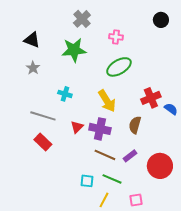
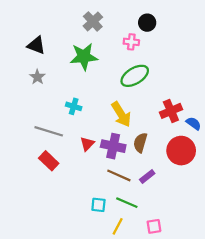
black circle: (161, 20) -> (147, 23), moved
brown semicircle: (135, 125) -> (140, 143), moved
red circle: (160, 166) -> (181, 151), moved

